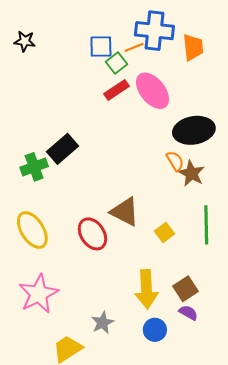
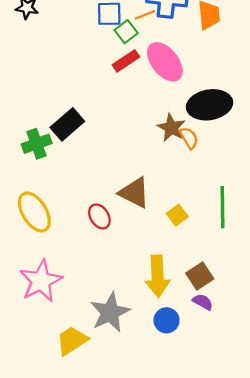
brown star: (191, 173) -> (171, 128), moved
red ellipse: (92, 234) -> (99, 216), size x0.7
gray star: (103, 323) -> (110, 312), size x1.6

